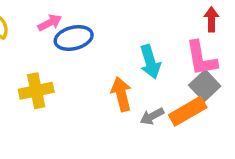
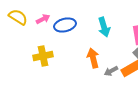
pink arrow: (50, 23) -> (43, 19), moved
cyan arrow: (150, 62) -> (104, 27), moved

